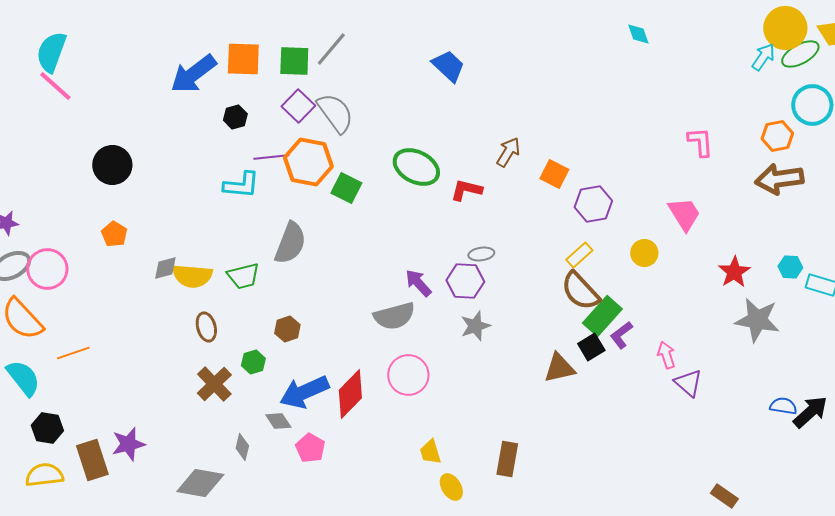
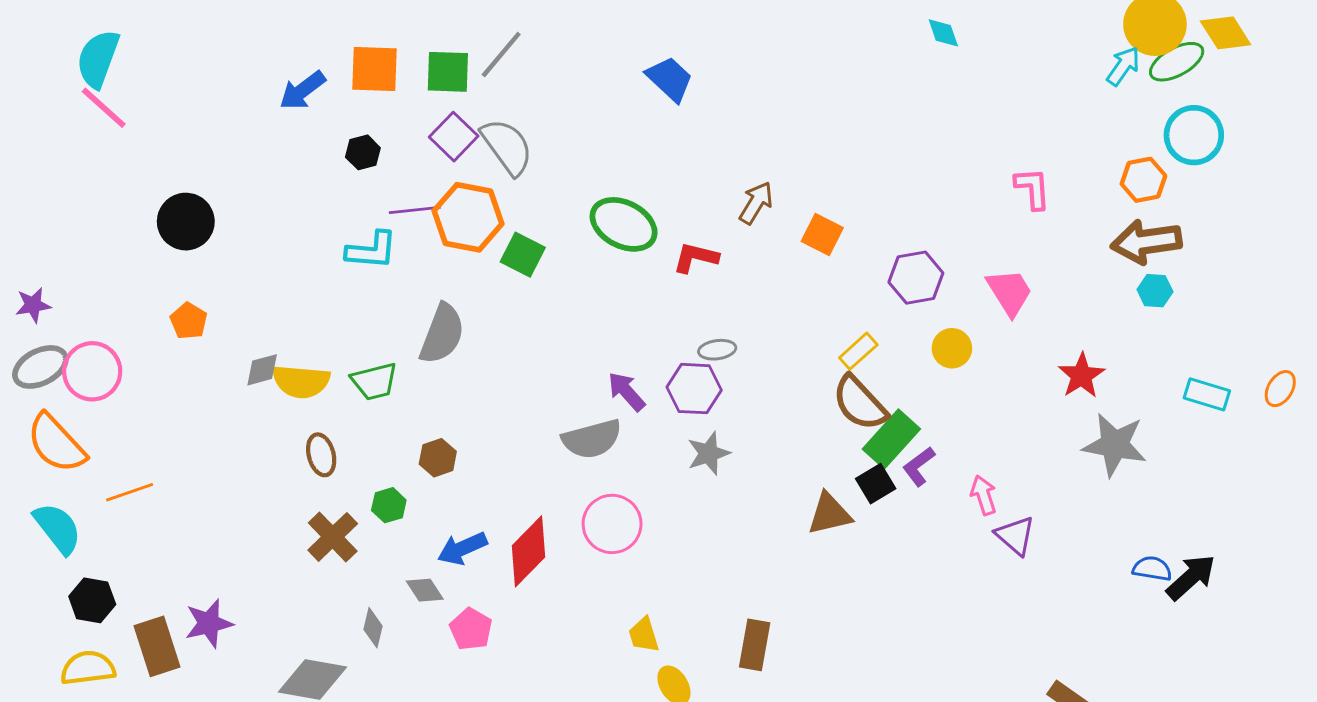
blue arrow: (193, 74) -> (302, 90), size x0.7
purple hexagon: (593, 204) -> (916, 278), moved
cyan hexagon: (790, 267) -> (1155, 291), moved
blue arrow: (304, 392) -> (462, 548), size x0.7

